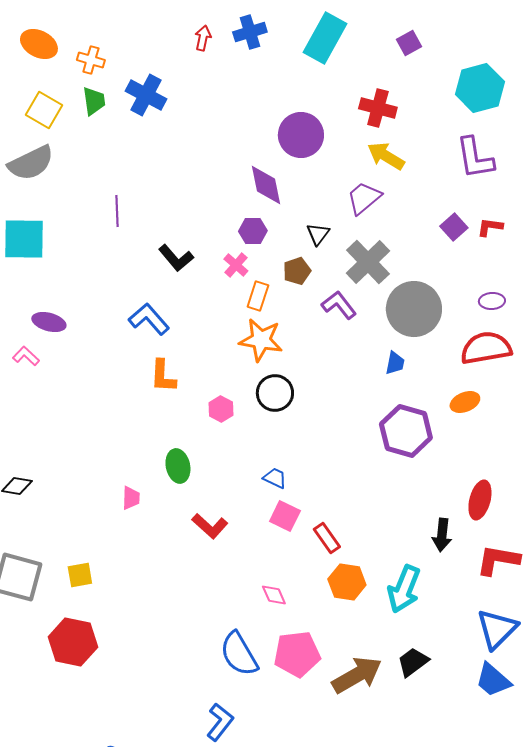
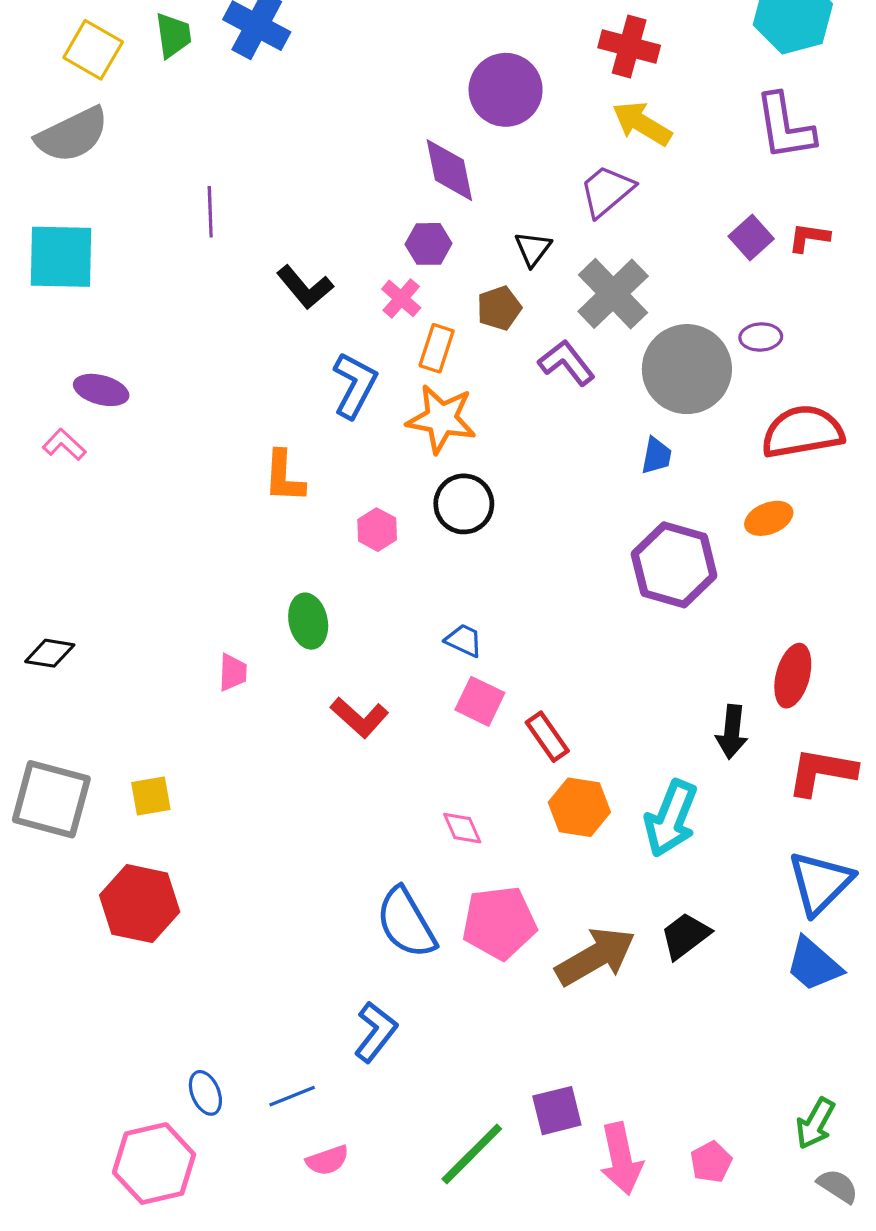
purple ellipse: (492, 301) -> (761, 337), moved
blue L-shape: (149, 319) -> (355, 385), moved, turned 69

